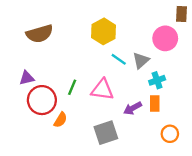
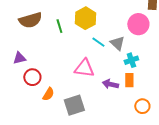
gray triangle: (141, 61) -> (117, 43), turned -35
green line: (72, 87) -> (59, 26), moved, turned -40
red circle: (42, 100) -> (32, 77), size x0.7
purple arrow: (133, 108) -> (110, 84), turned 42
gray square: (106, 133) -> (74, 105), moved

